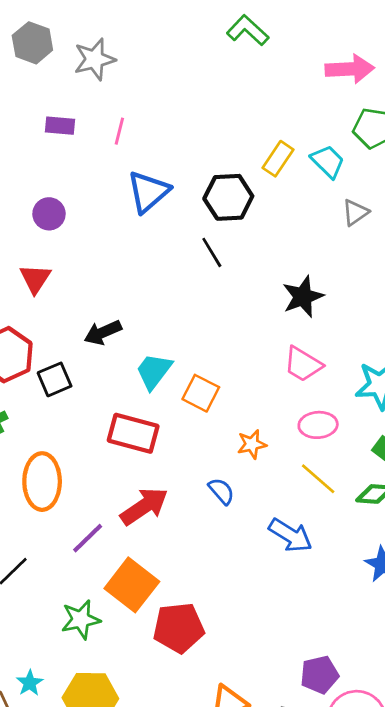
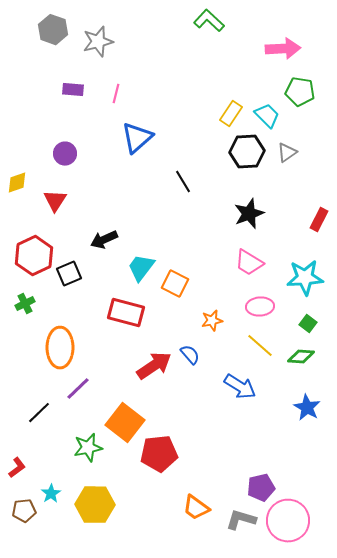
black hexagon: (228, 197) -> (247, 152), moved
red arrow: (144, 506) -> (154, 366), moved
purple line: (88, 538) -> (78, 389), moved

